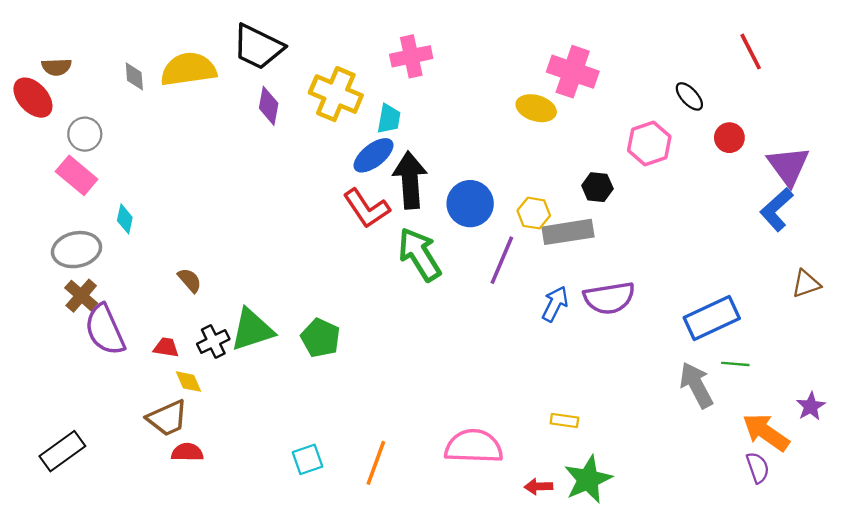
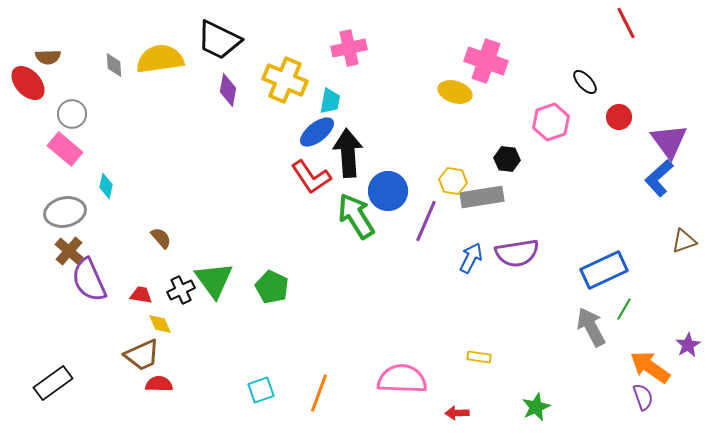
red line: (751, 52) -> (626, 23), moved
blue circle: (470, 204) -> (388, 191), moved
green triangle: (252, 330) -> (214, 280), turned -48
green line: (735, 364) -> (624, 309), turned -65
green star: (588, 479) -> (536, 407), moved, size x0.7

